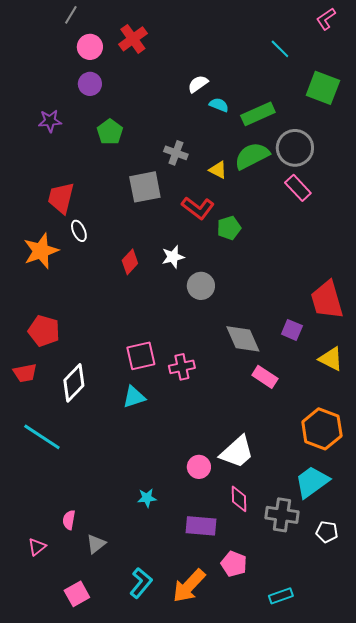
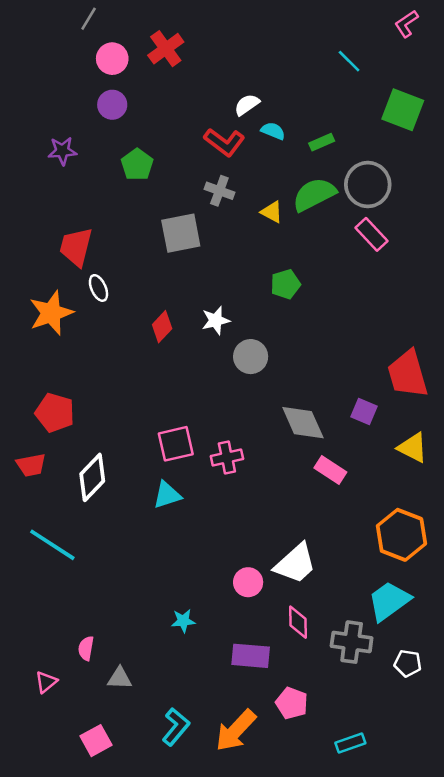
green rectangle: (258, 114) -> (322, 142), size x0.6
red L-shape: (198, 208) -> (224, 142), moved
gray triangle: (96, 544) -> (120, 678), turned 40

